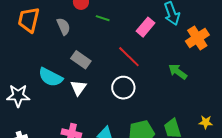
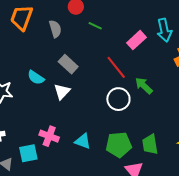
green arrow: (178, 72) -> (144, 86), moved
cyan semicircle: (51, 77) -> (36, 77), size x0.7
white circle: (123, 88) -> (118, 99), moved

